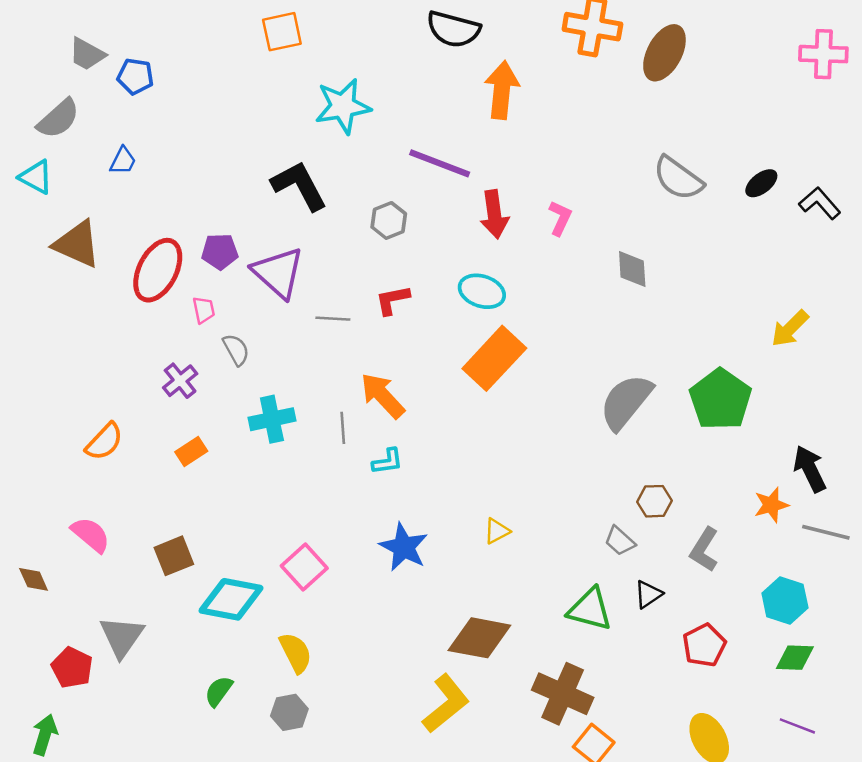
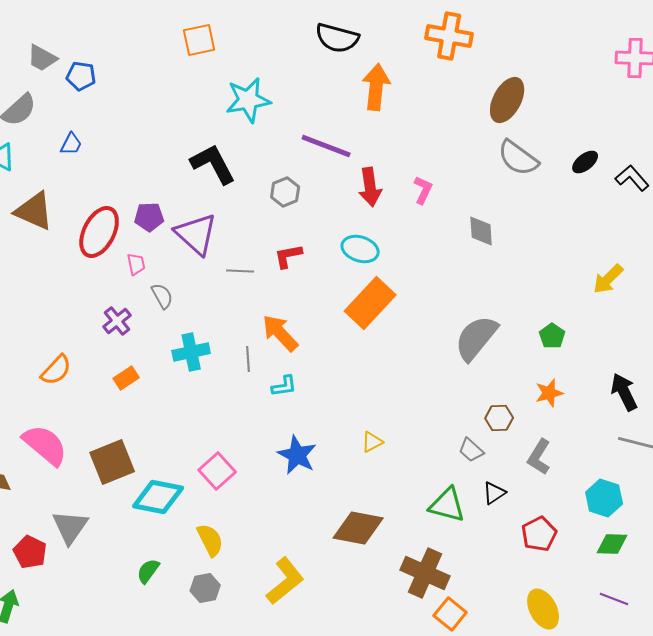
brown ellipse: (664, 53) -> (507, 100), moved
green pentagon: (720, 399) -> (552, 336), size x0.5
orange star: (771, 505) -> (549, 393), moved
pink semicircle: (91, 535) -> (45, 445), size x1.4
brown square: (174, 556) -> (112, 462), size x1.4
yellow L-shape: (446, 704) -> (285, 581), moved

